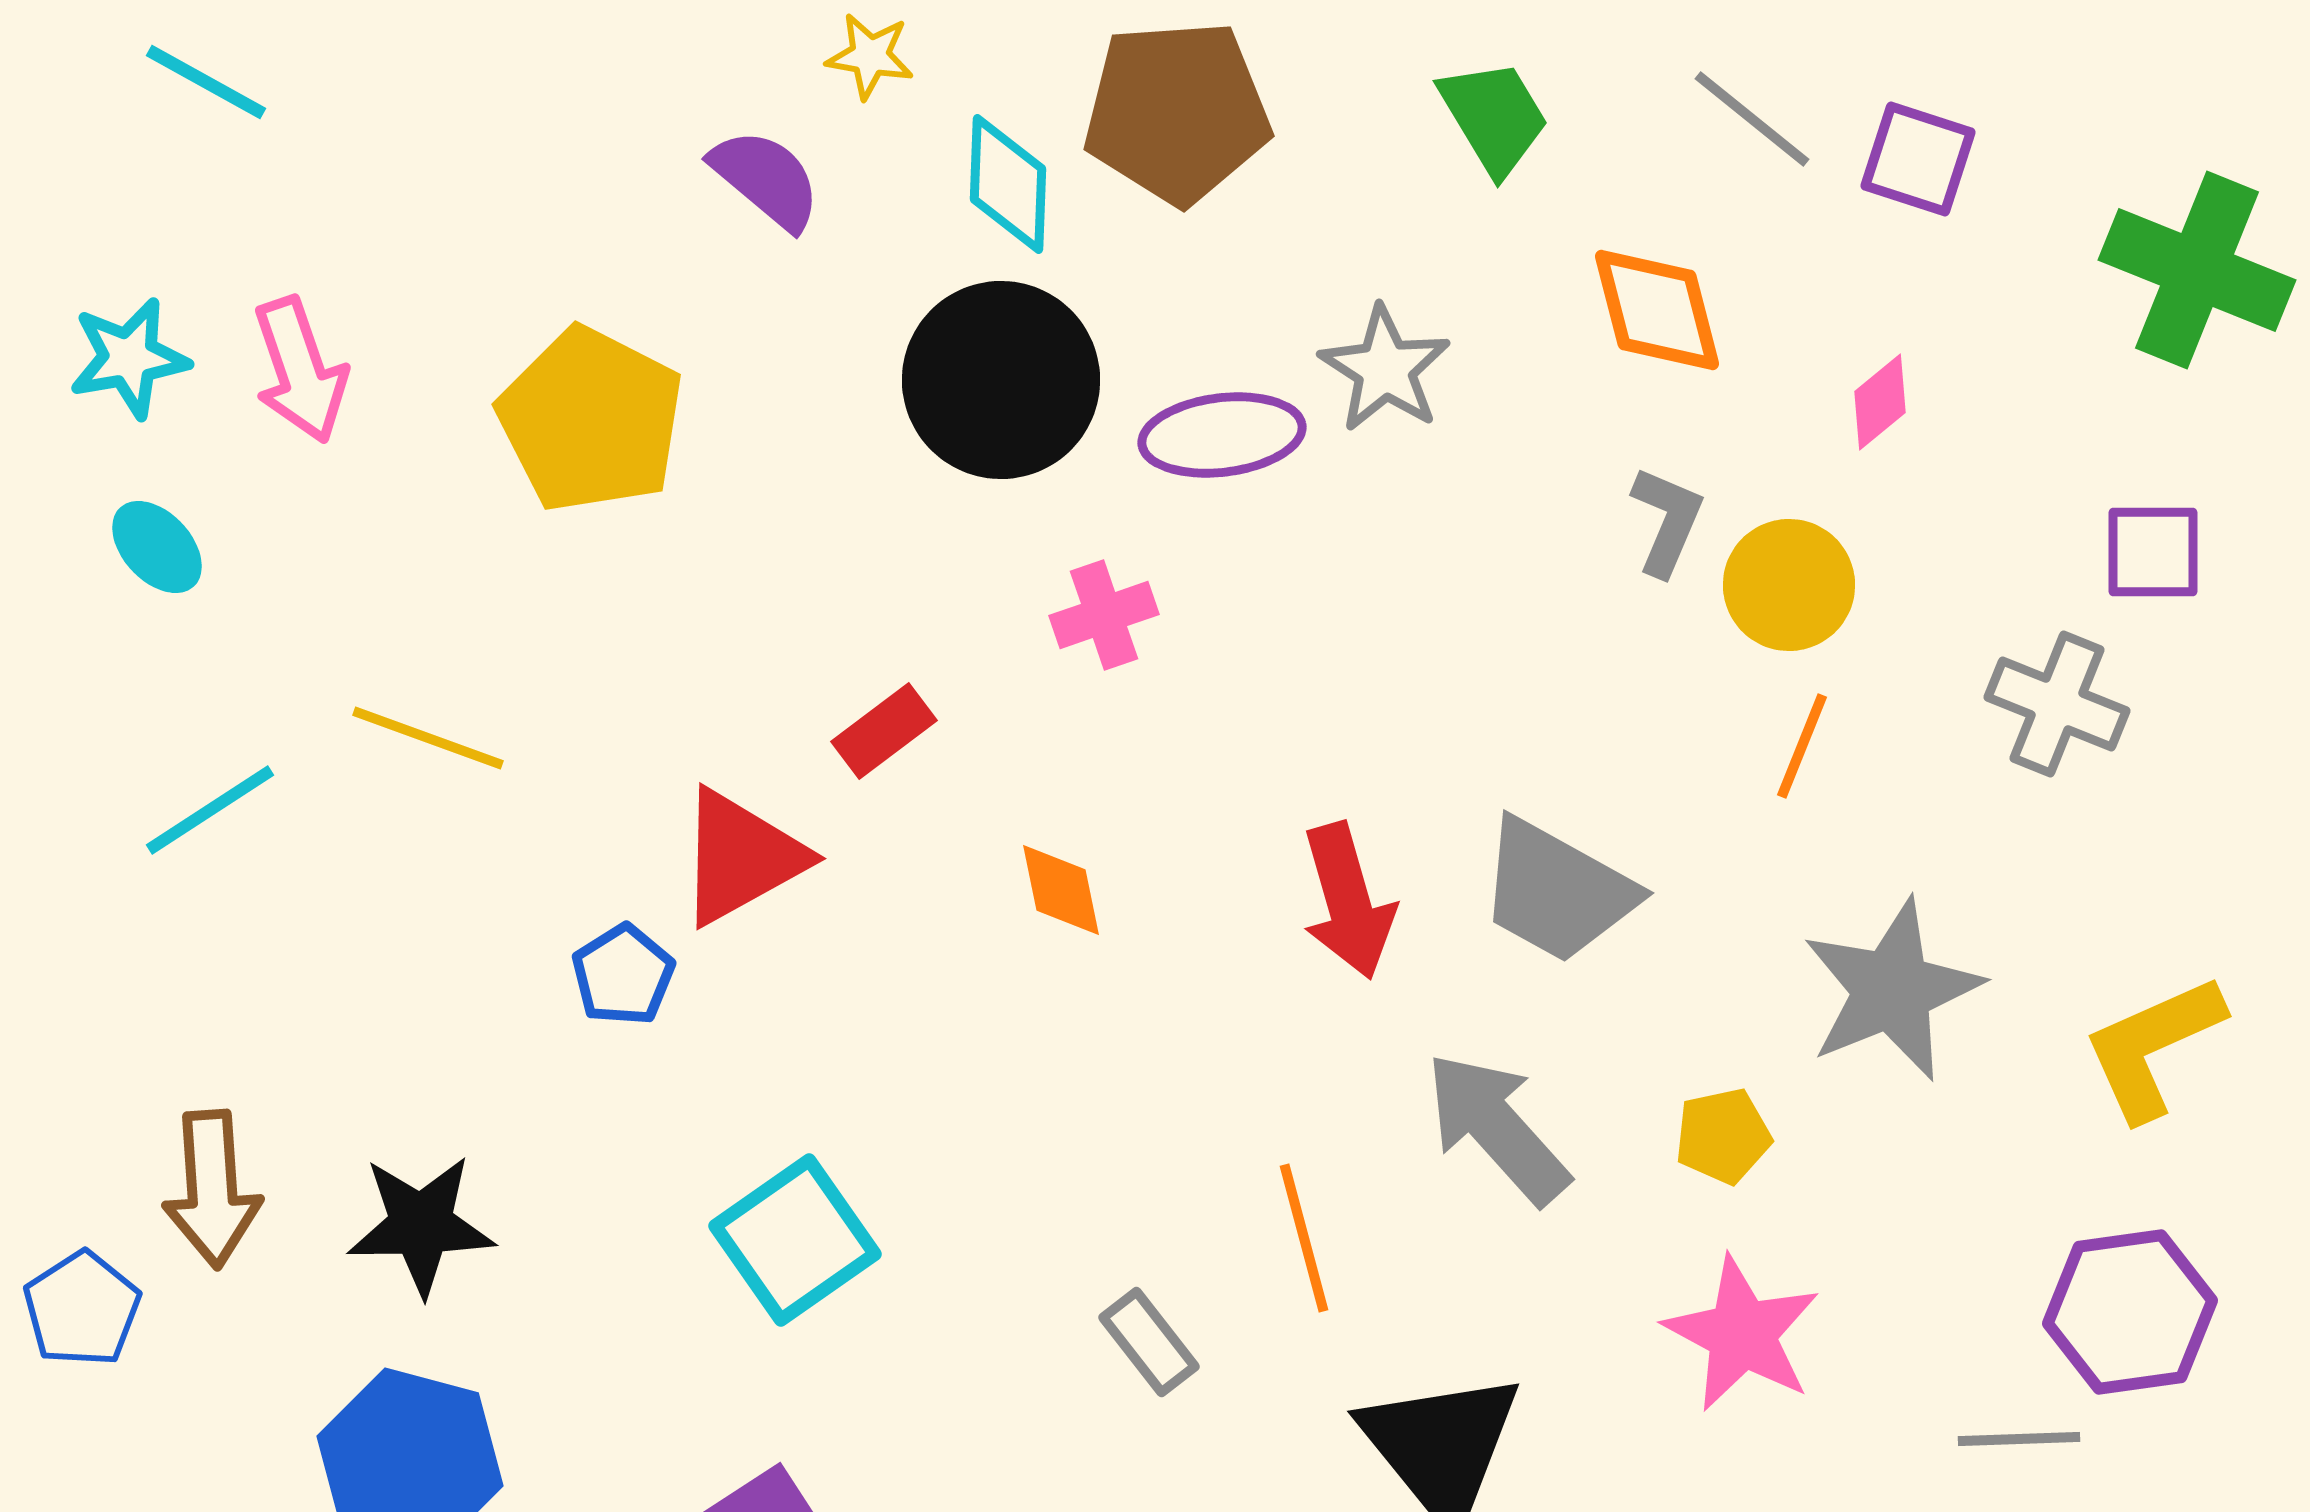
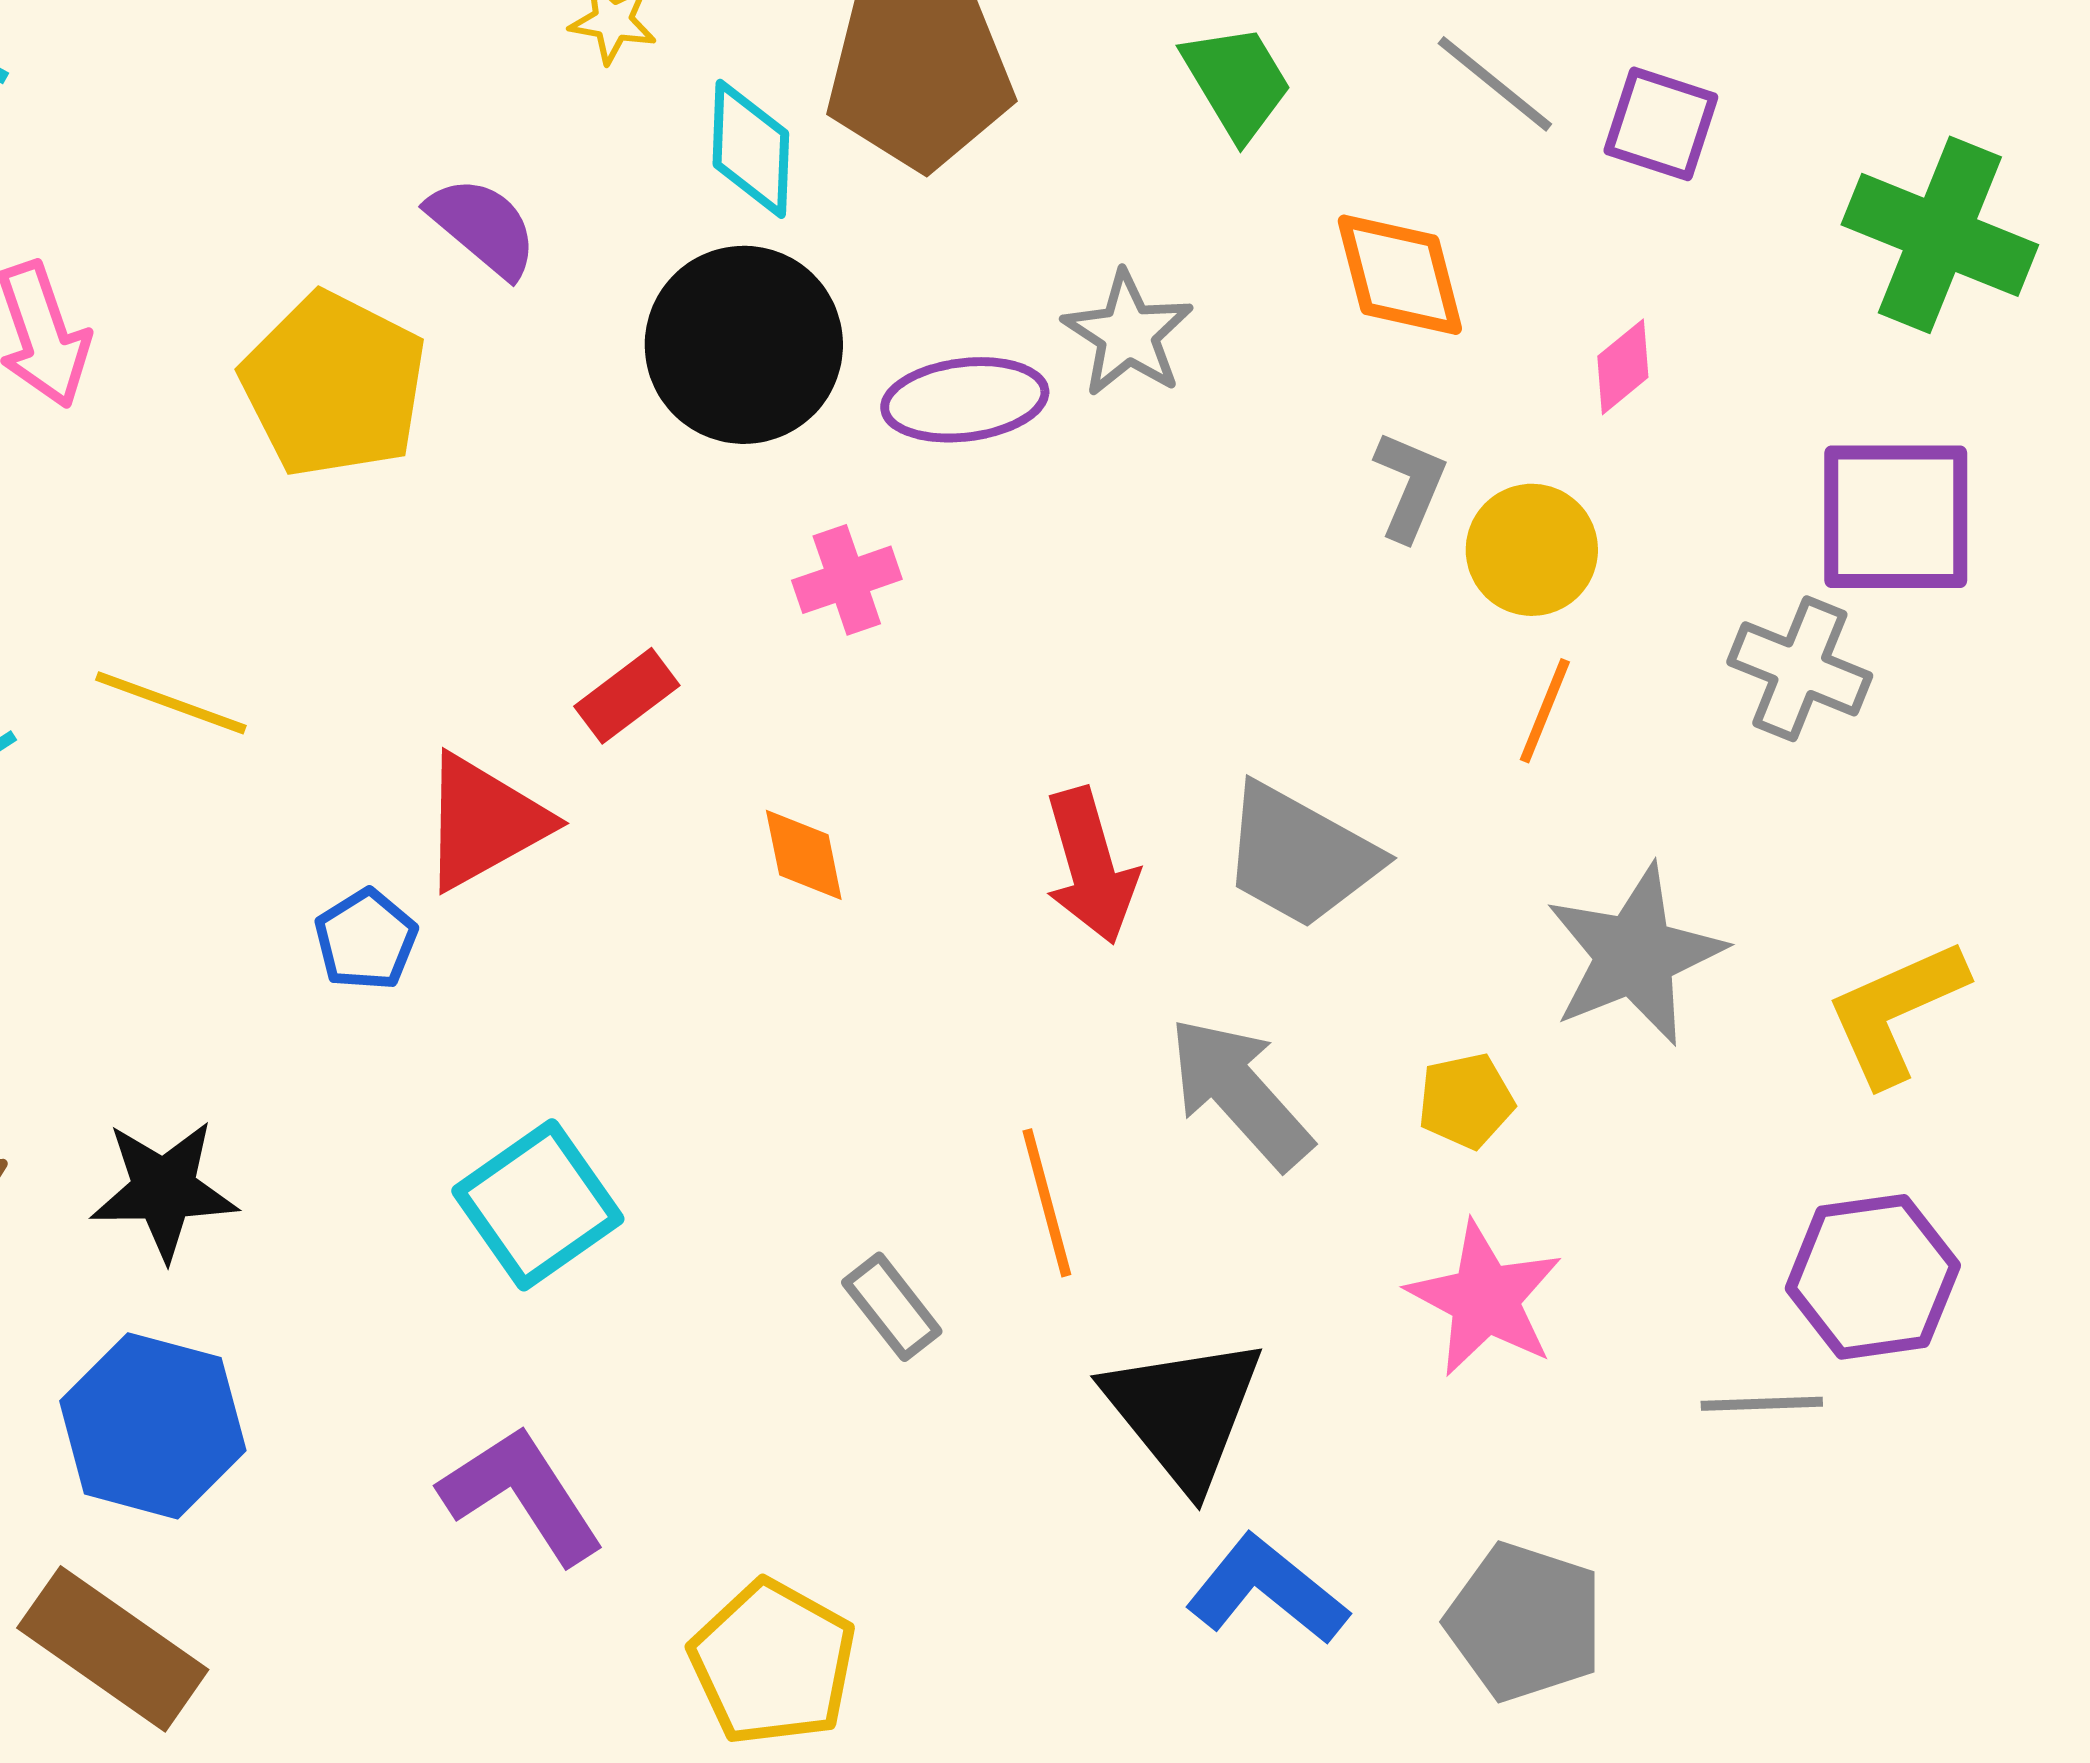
purple semicircle: (766, 179) -> (483, 227), moved
purple square: (2153, 552) -> (1896, 517), size x1.6

